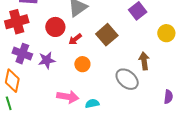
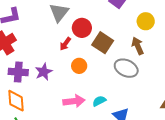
red circle: (55, 27) -> (82, 28), moved
yellow circle: (166, 33) -> (146, 21), moved
brown square: (107, 35) -> (103, 43), moved

